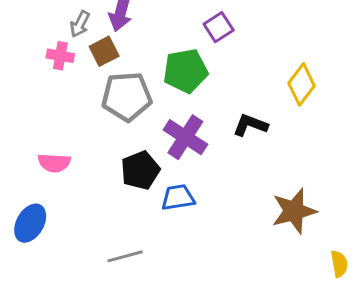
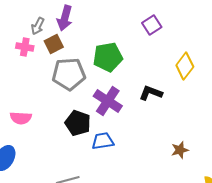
purple square: (219, 27) -> (152, 25), moved
black pentagon: (140, 170) -> (78, 123), turned -30
brown star: (294, 211) -> (180, 150), size x0.6

